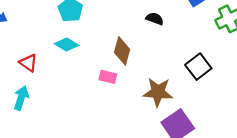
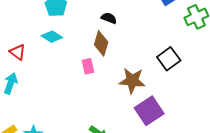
black semicircle: (155, 19) -> (109, 18), moved
pink rectangle: (108, 77) -> (88, 66), turned 63

